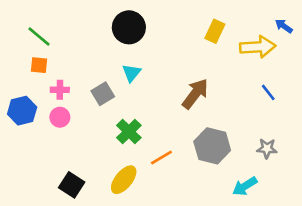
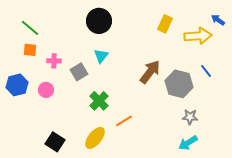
pink cross: (60, 90) -> (54, 61), moved
gray hexagon: (212, 146) -> (179, 84), moved
gray star: (267, 148) -> (190, 117), moved

